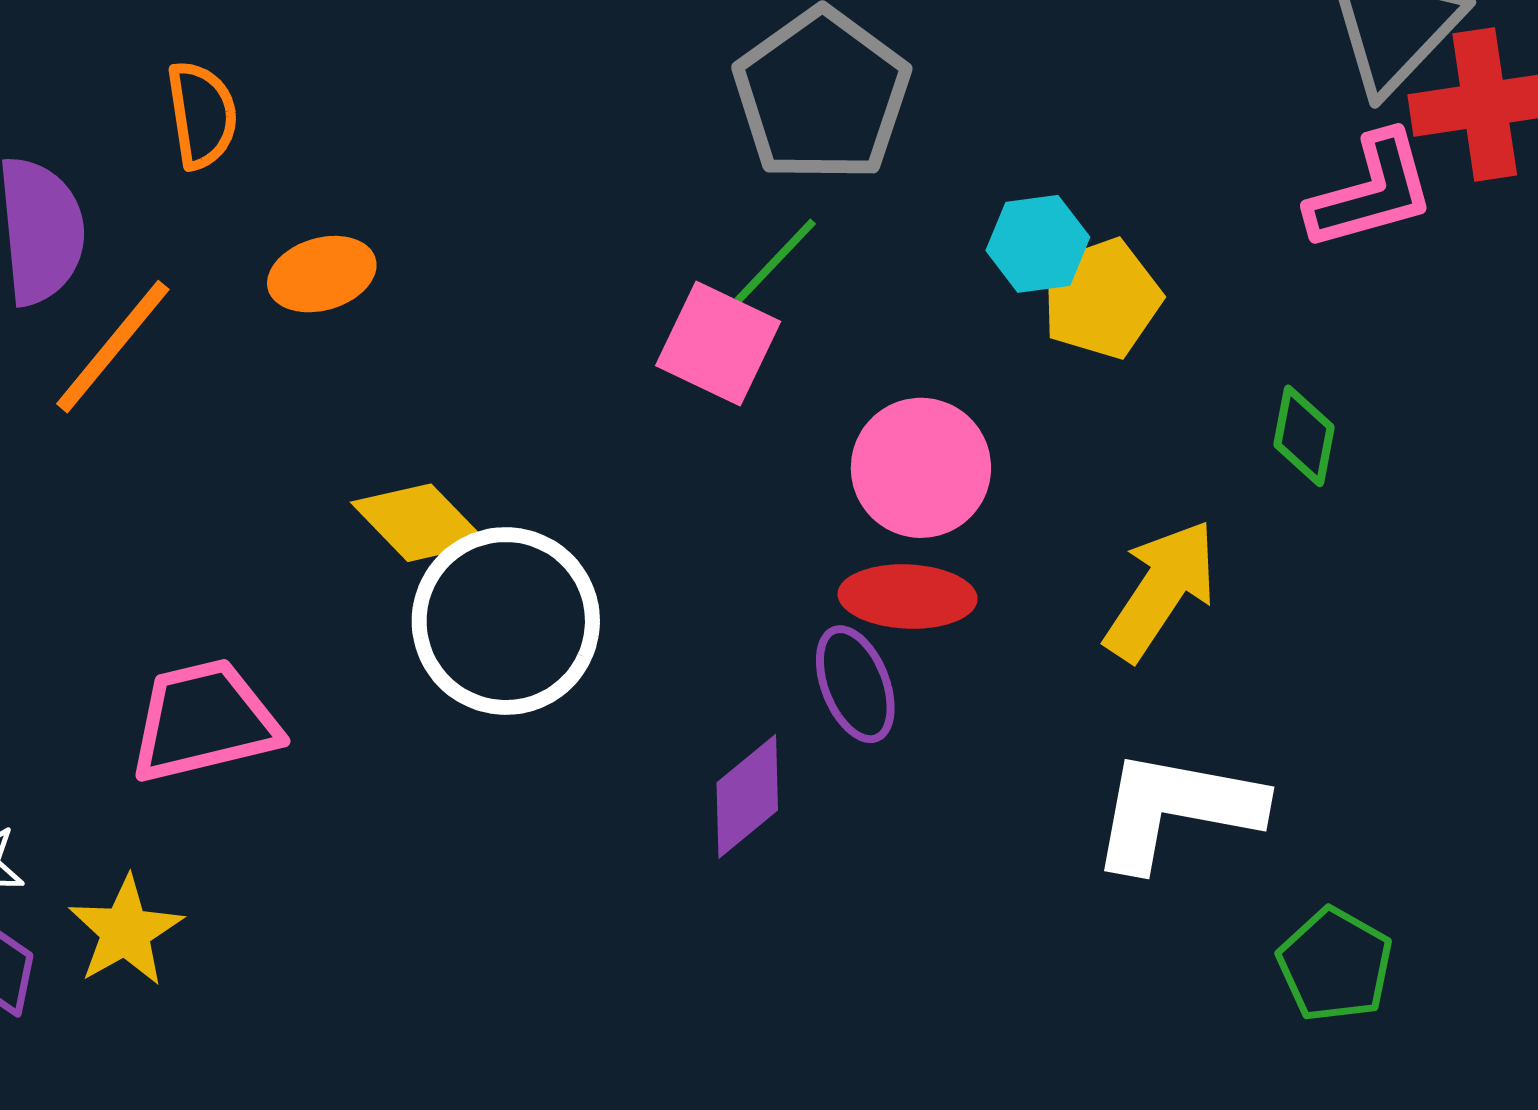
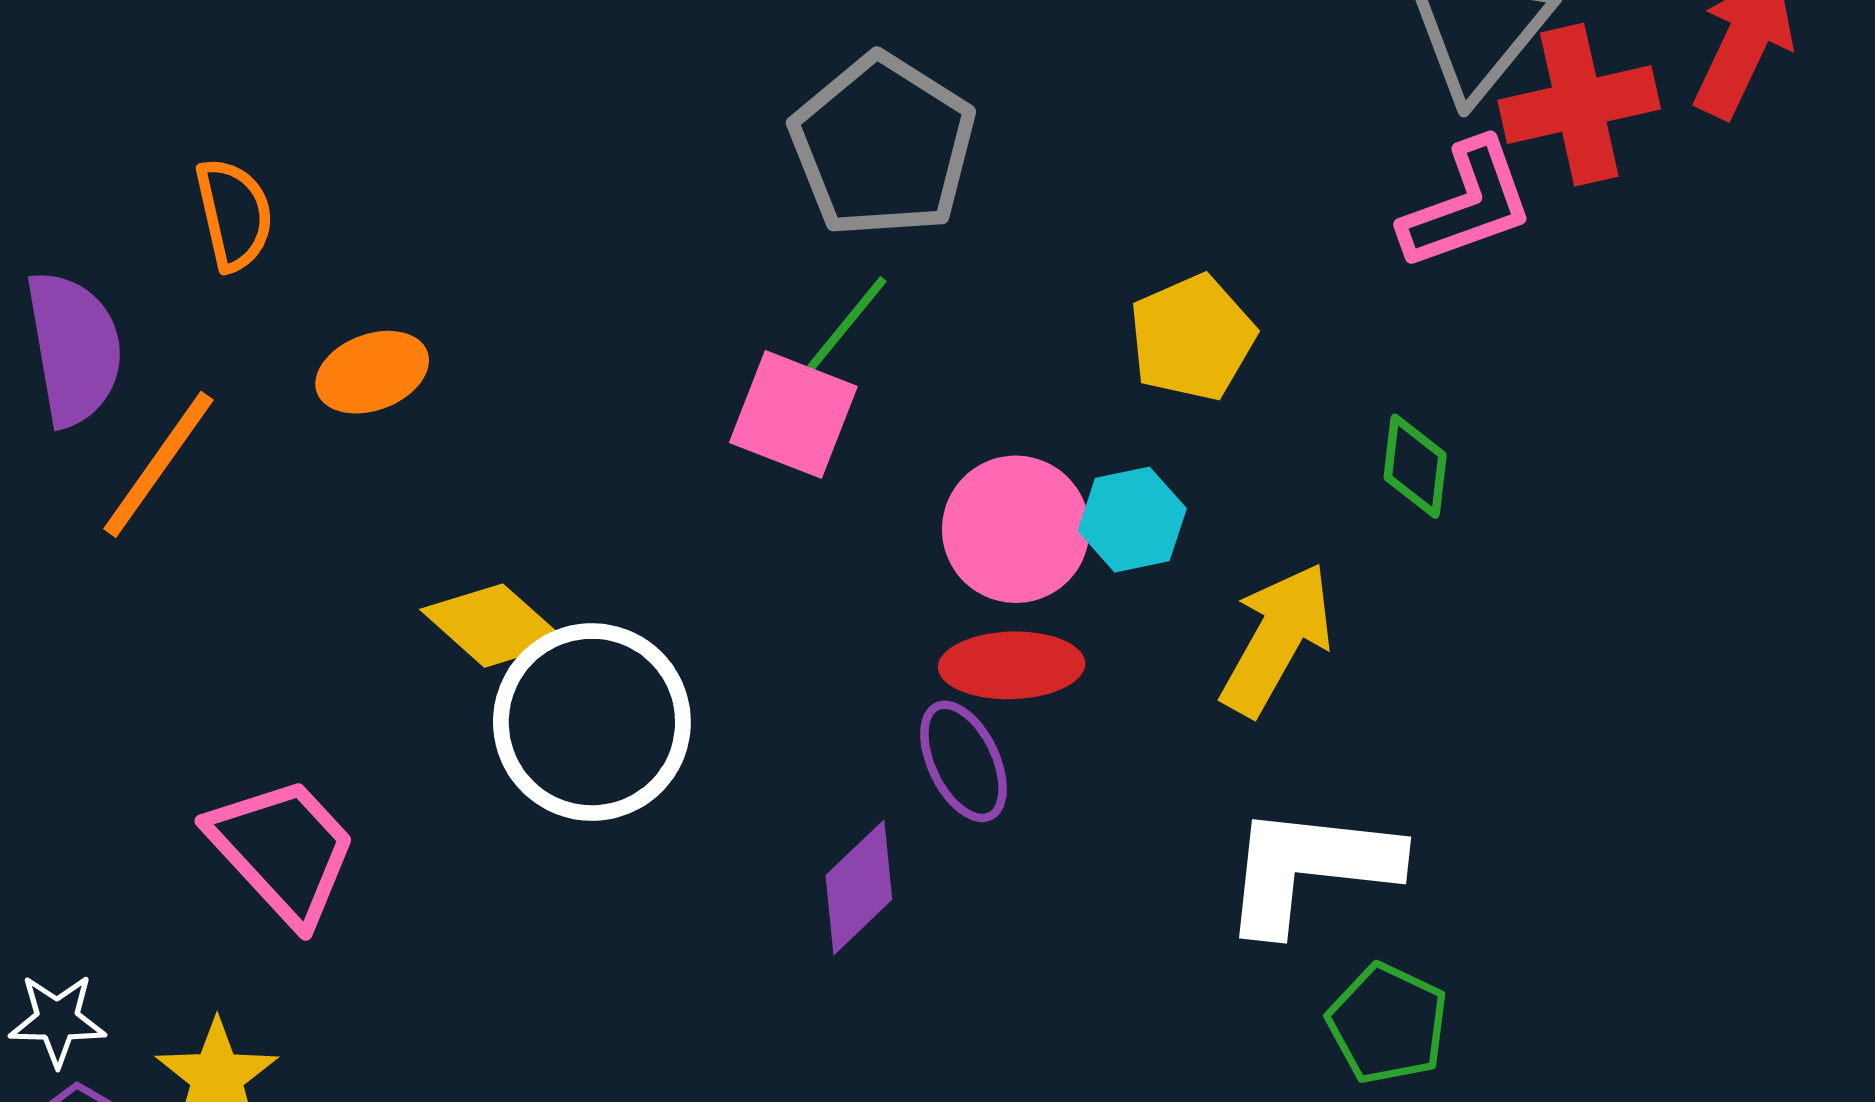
cyan hexagon: (1038, 244) -> (1132, 520), moved
pink trapezoid: (204, 721) -> (283, 850), turned 65
green pentagon: (1335, 965) -> (1388, 1024), moved

